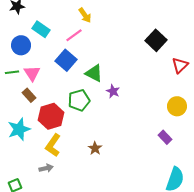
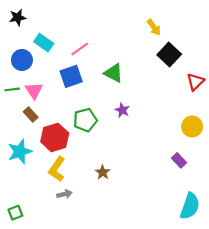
yellow arrow: (85, 15) -> (154, 27), moved
blue square: (66, 60) -> (71, 76), turned 30
green triangle: (94, 73) -> (114, 73), moved
gray arrow: (46, 168) -> (64, 194), moved

